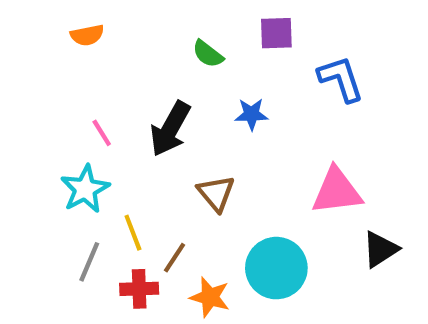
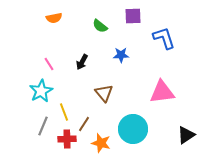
orange semicircle: (87, 35) -> (54, 18), moved
black arrow: (170, 129) -> (82, 62), size x0.6
black triangle: (380, 249) -> (186, 135), moved

